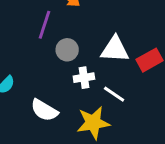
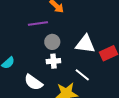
purple line: (44, 25) -> (38, 23), turned 60
white cross: (84, 78) -> (53, 61), moved

